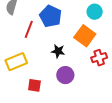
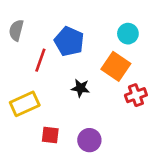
purple circle: (65, 75) -> (89, 140), moved

